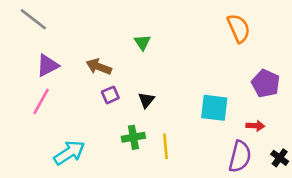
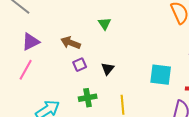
green cross: (133, 137) -> (88, 98), moved

